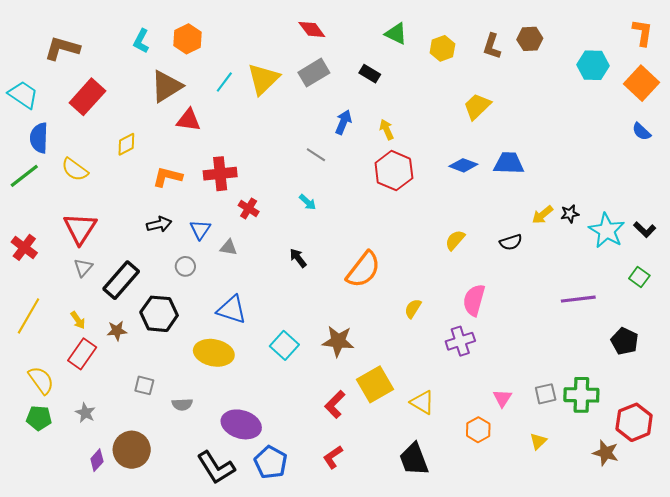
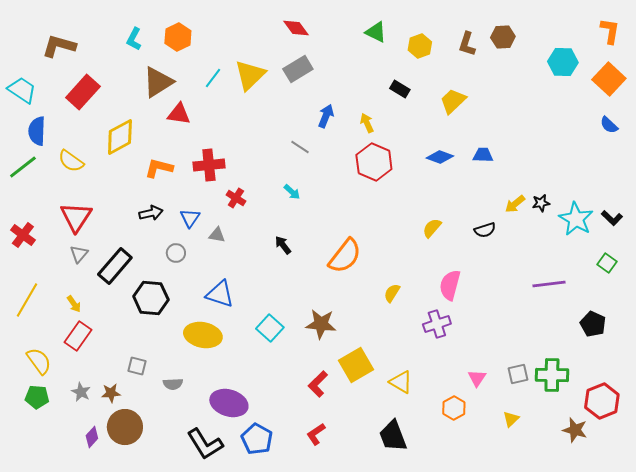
black rectangle: (370, 74) -> (400, 89), moved
yellow diamond: (126, 144) -> (120, 137), size x1.6
blue trapezoid: (509, 163) -> (483, 155), size x0.7
brown star: (117, 331) -> (111, 393), moved

